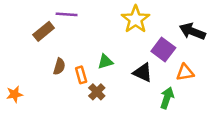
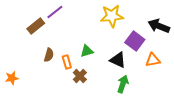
purple line: (67, 14) -> (55, 12), turned -42
yellow star: (136, 19) -> (112, 16), turned 30
green arrow: (167, 98) -> (123, 84), moved

